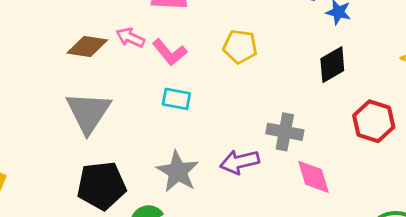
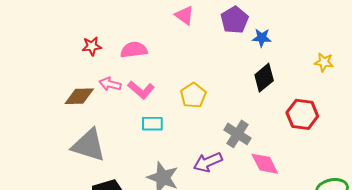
yellow pentagon: (240, 47) -> (193, 95), moved, turned -30
gray triangle: (88, 112) -> (89, 145), turned -36
gray cross: (285, 132) -> (238, 134), turned 32

